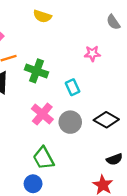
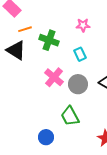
pink star: (92, 53) -> (83, 25), moved
green trapezoid: (43, 158) -> (70, 116), moved

